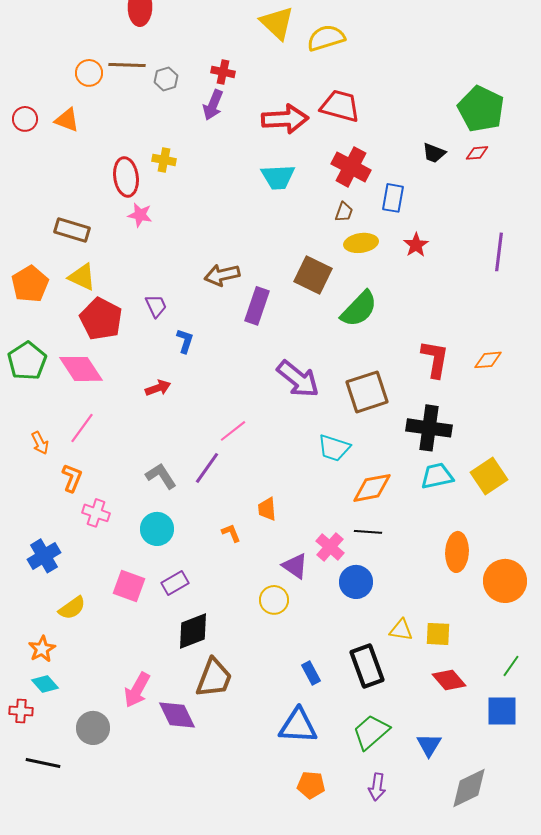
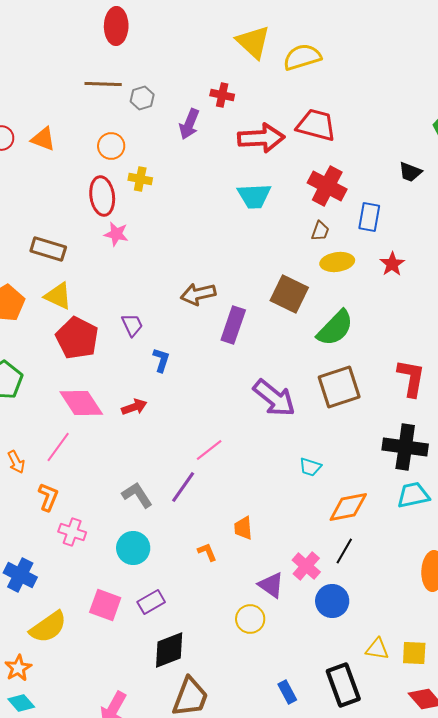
red cross: (223, 72) -> (222, 95), moved
orange circle: (89, 73) -> (111, 146), moved
pink diamond: (81, 369) -> (81, 403), moved
brown square: (367, 392) -> (339, 387), moved
cyan trapezoid: (334, 448) -> (310, 467), size x0.7
black line: (368, 532) -> (344, 551), turned -64
blue cross: (44, 556) -> (20, 575), turned -32
yellow semicircle: (72, 608) -> (48, 627), size x1.4

